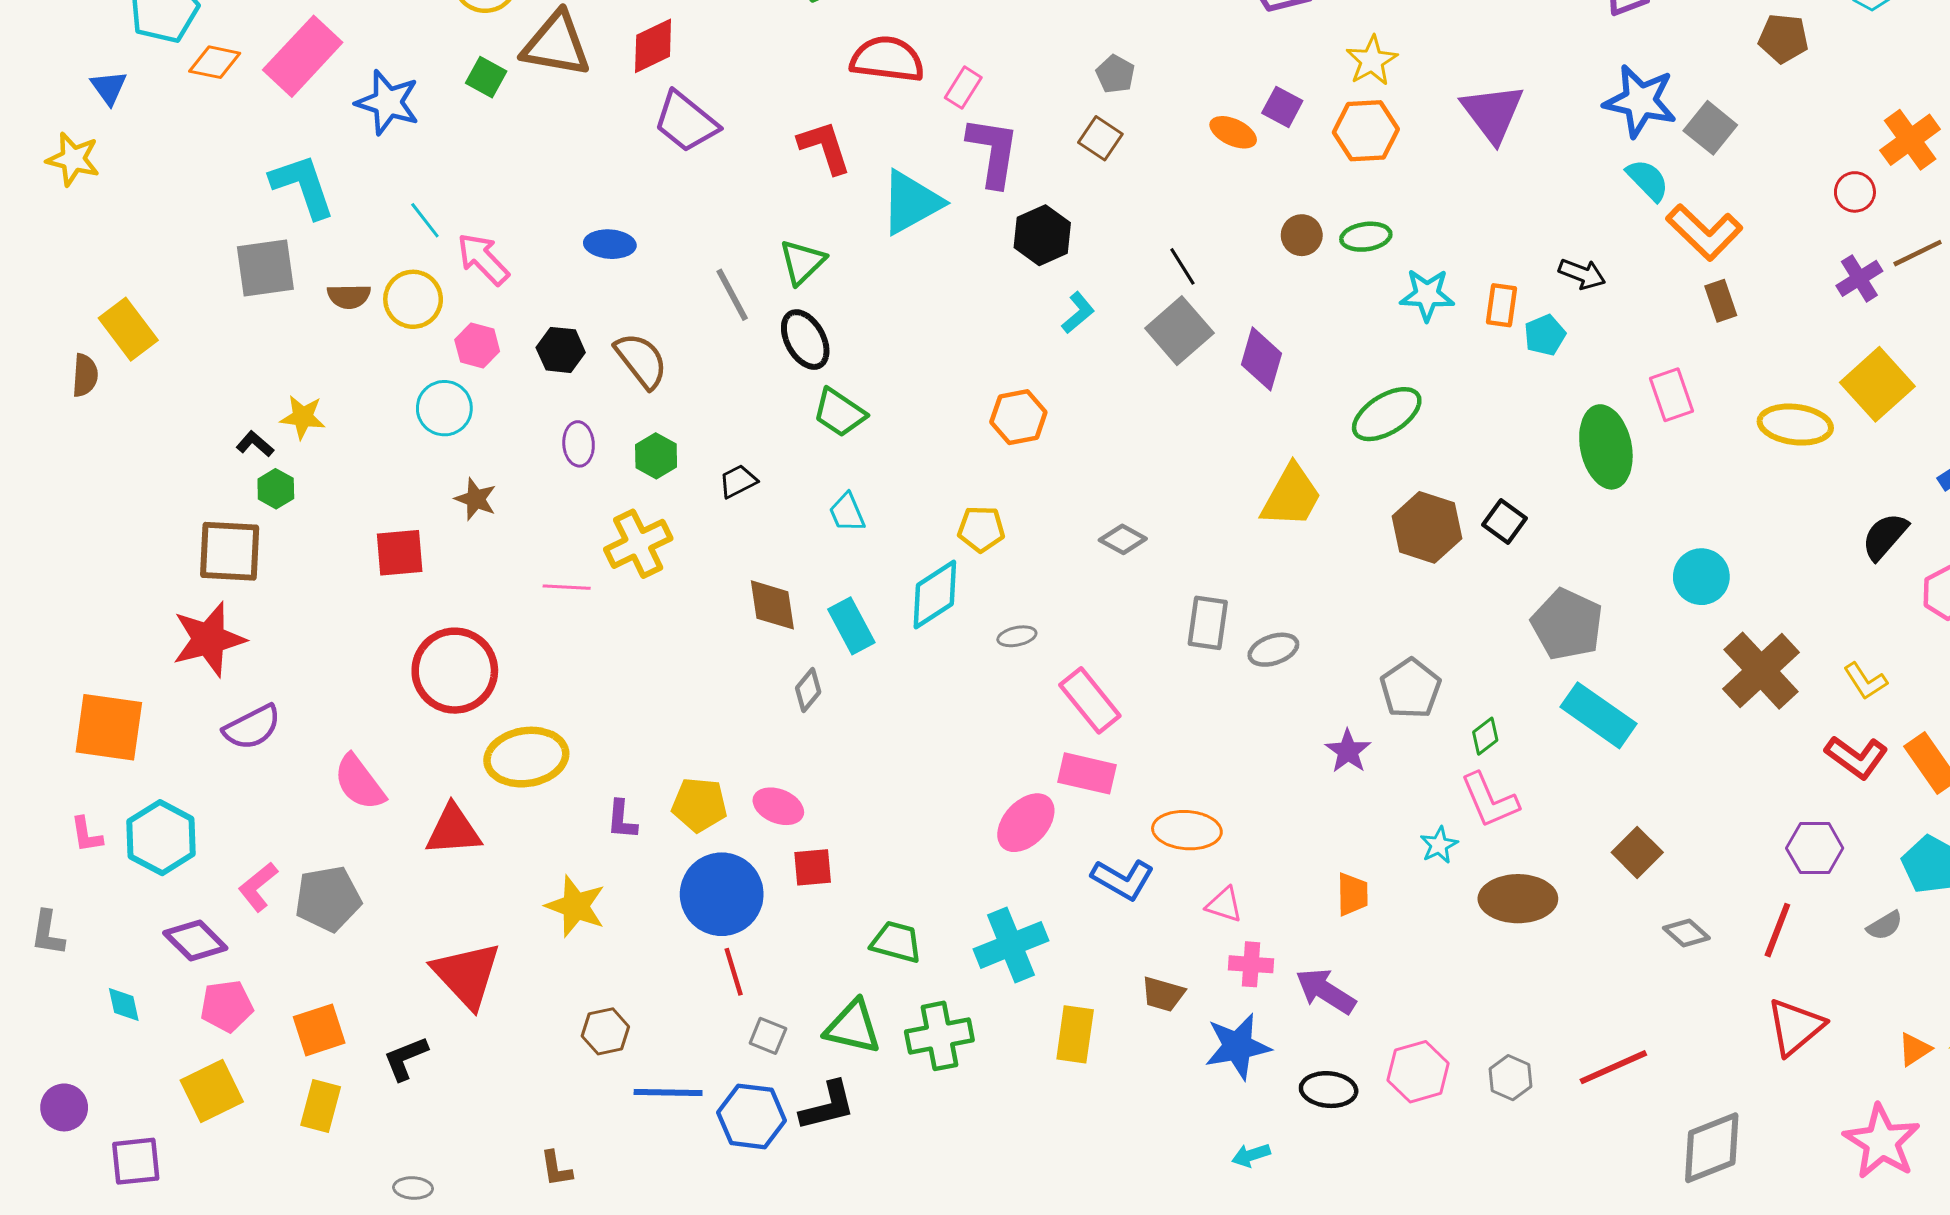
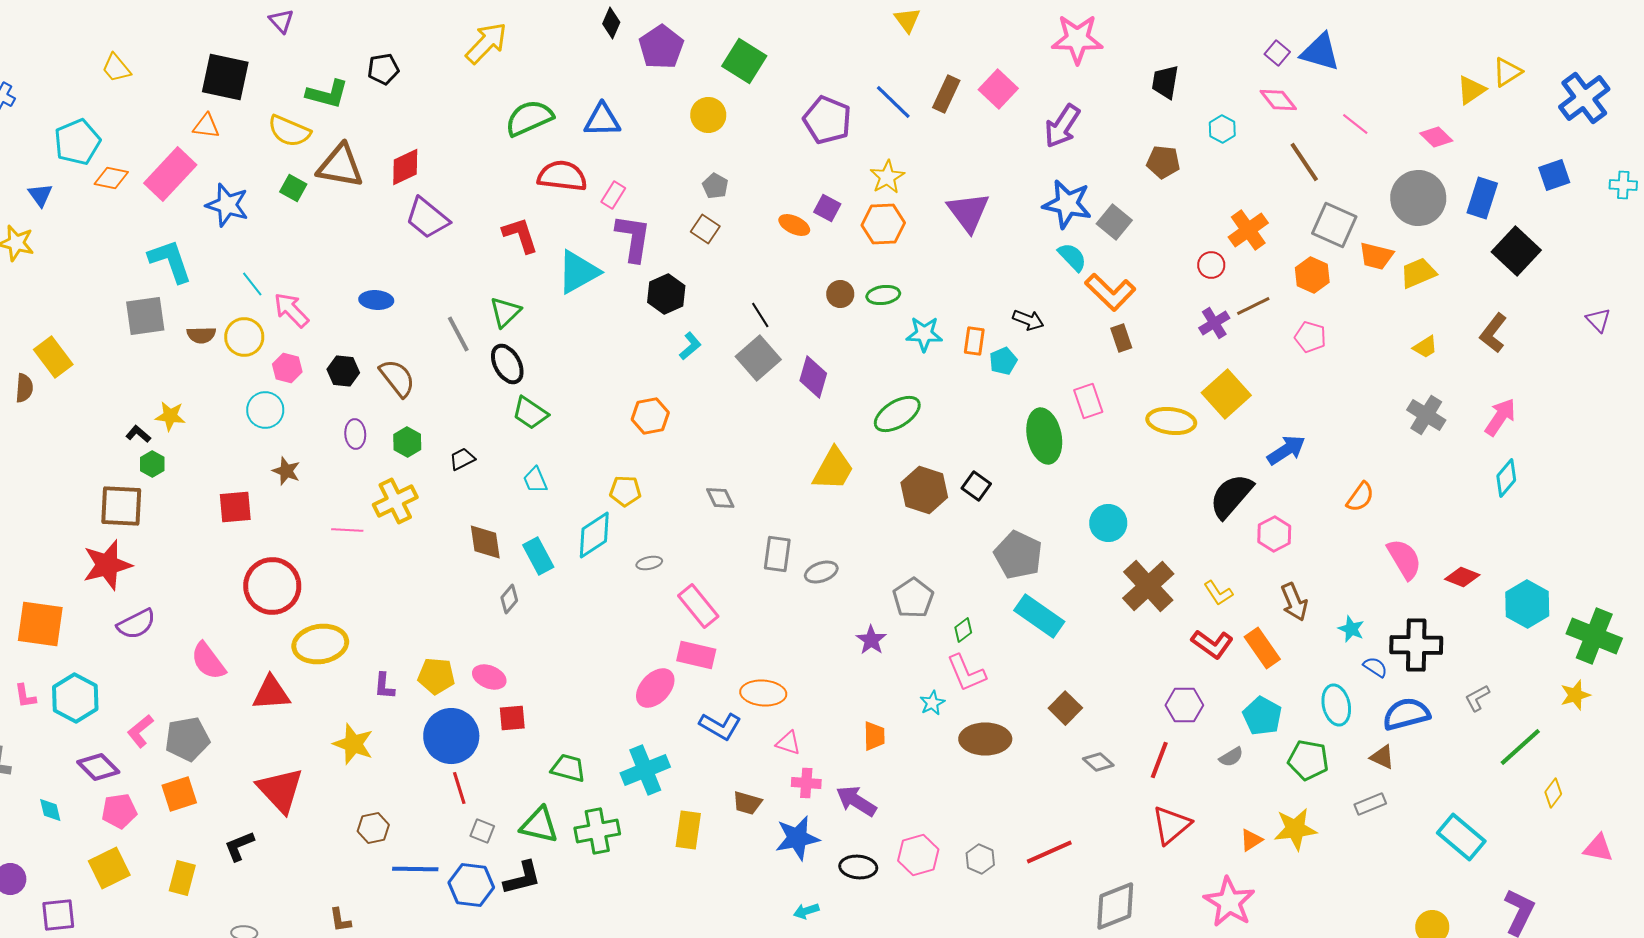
black semicircle: (1885, 536) -> (1231, 496), size x1.4
gray diamond: (1123, 539) -> (720, 498), turned 36
orange square: (319, 1030) -> (179, 794), moved

